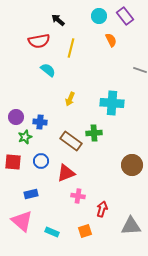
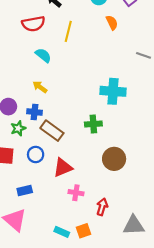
yellow arrow: (70, 99) -> (40, 87), moved, turned 104
brown rectangle: (71, 141) -> (52, 131), moved
brown circle: (132, 165) -> (114, 159), moved
cyan rectangle: (52, 232) -> (62, 232), moved

